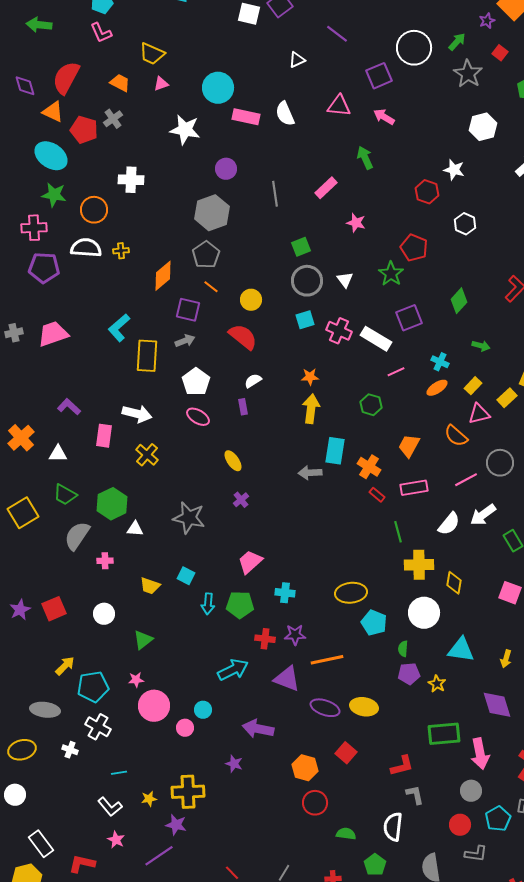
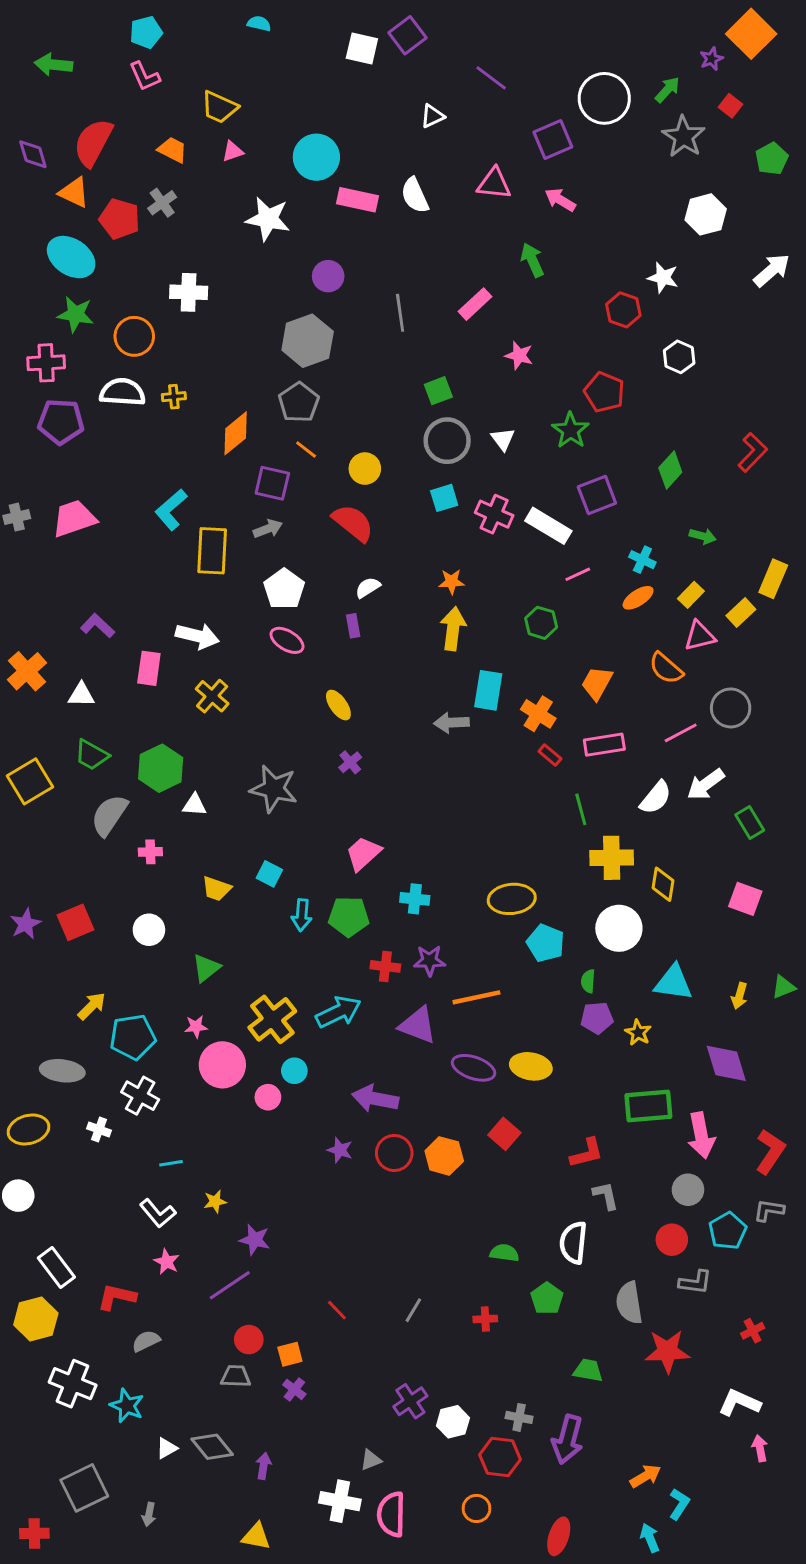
yellow cross: (188, 792) -> (272, 1019), moved, turned -36
red circle: (315, 803) -> (394, 1153), moved

